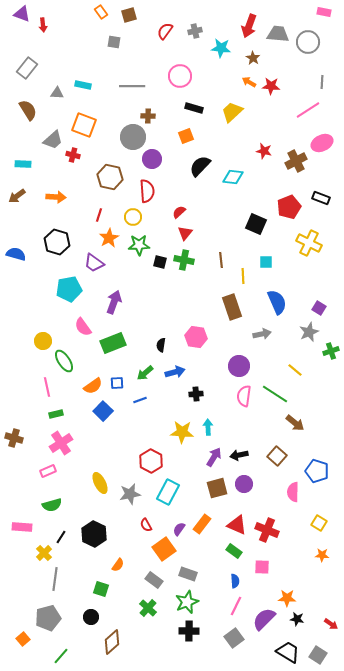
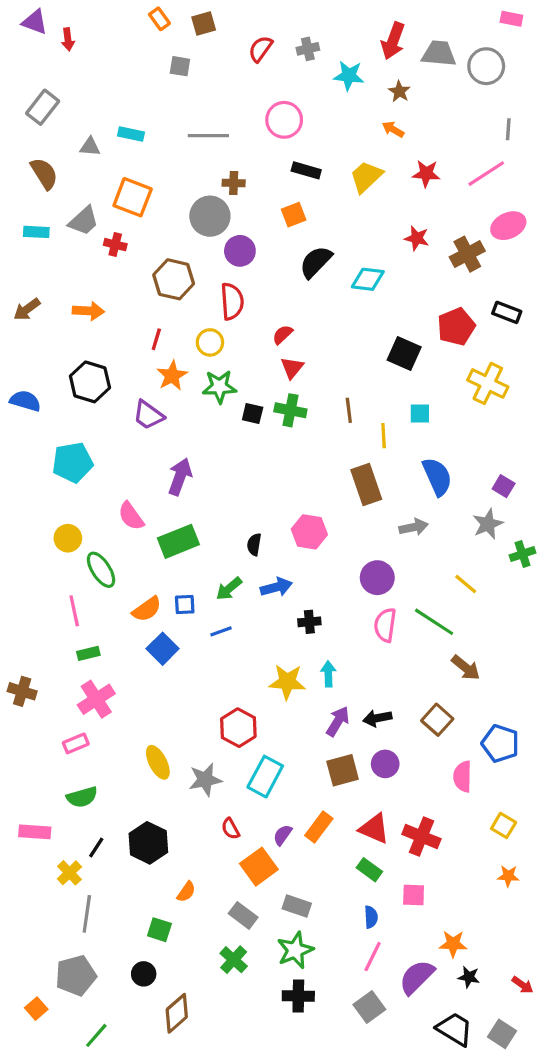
red star: (271, 86) -> (426, 174), moved
cyan rectangle: (23, 164) -> (36, 232), moved
cyan pentagon: (69, 289) -> (73, 462), moved

